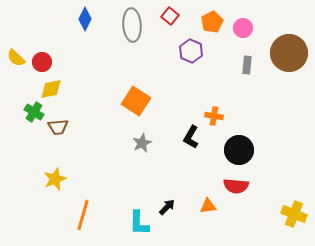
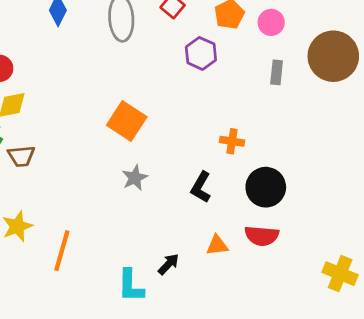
black L-shape: (191, 137) -> (201, 187), moved
orange triangle: (208, 206) -> (217, 245), moved
orange line: (83, 215) -> (62, 251), moved

